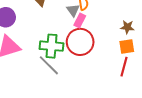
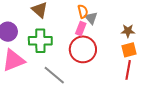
gray triangle: (73, 10) -> (91, 18), moved
green cross: (52, 46) -> (40, 41), moved

